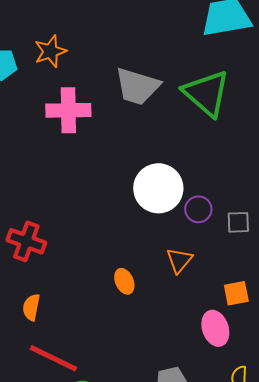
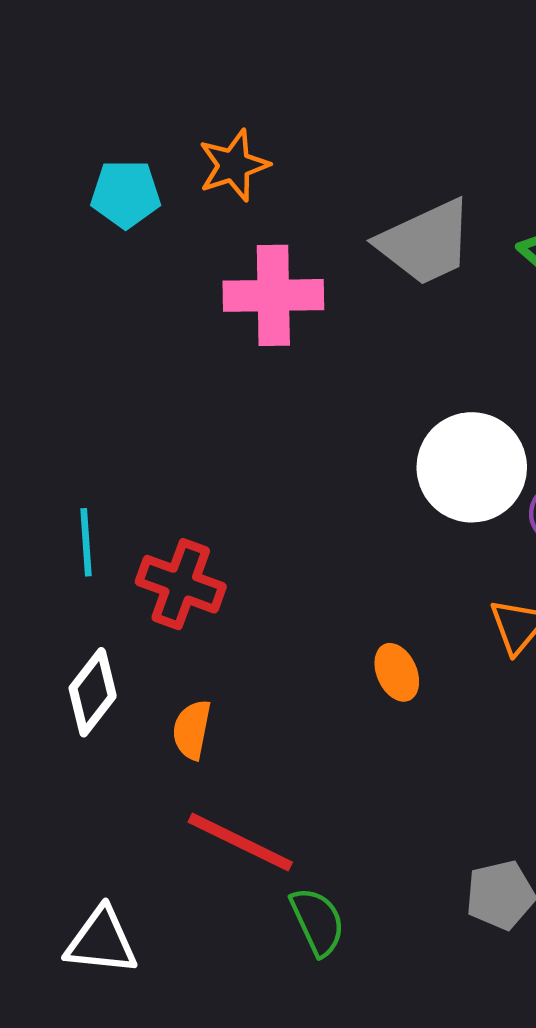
gray trapezoid: (137, 86) -> (425, 242), turned -42

